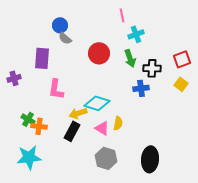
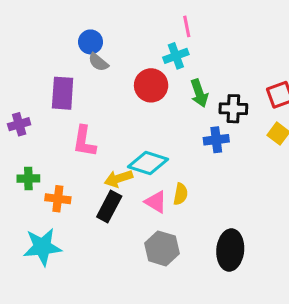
cyan cross: (136, 34) -> (176, 56), moved
green cross: (28, 119) -> (28, 179), moved, turned -32

